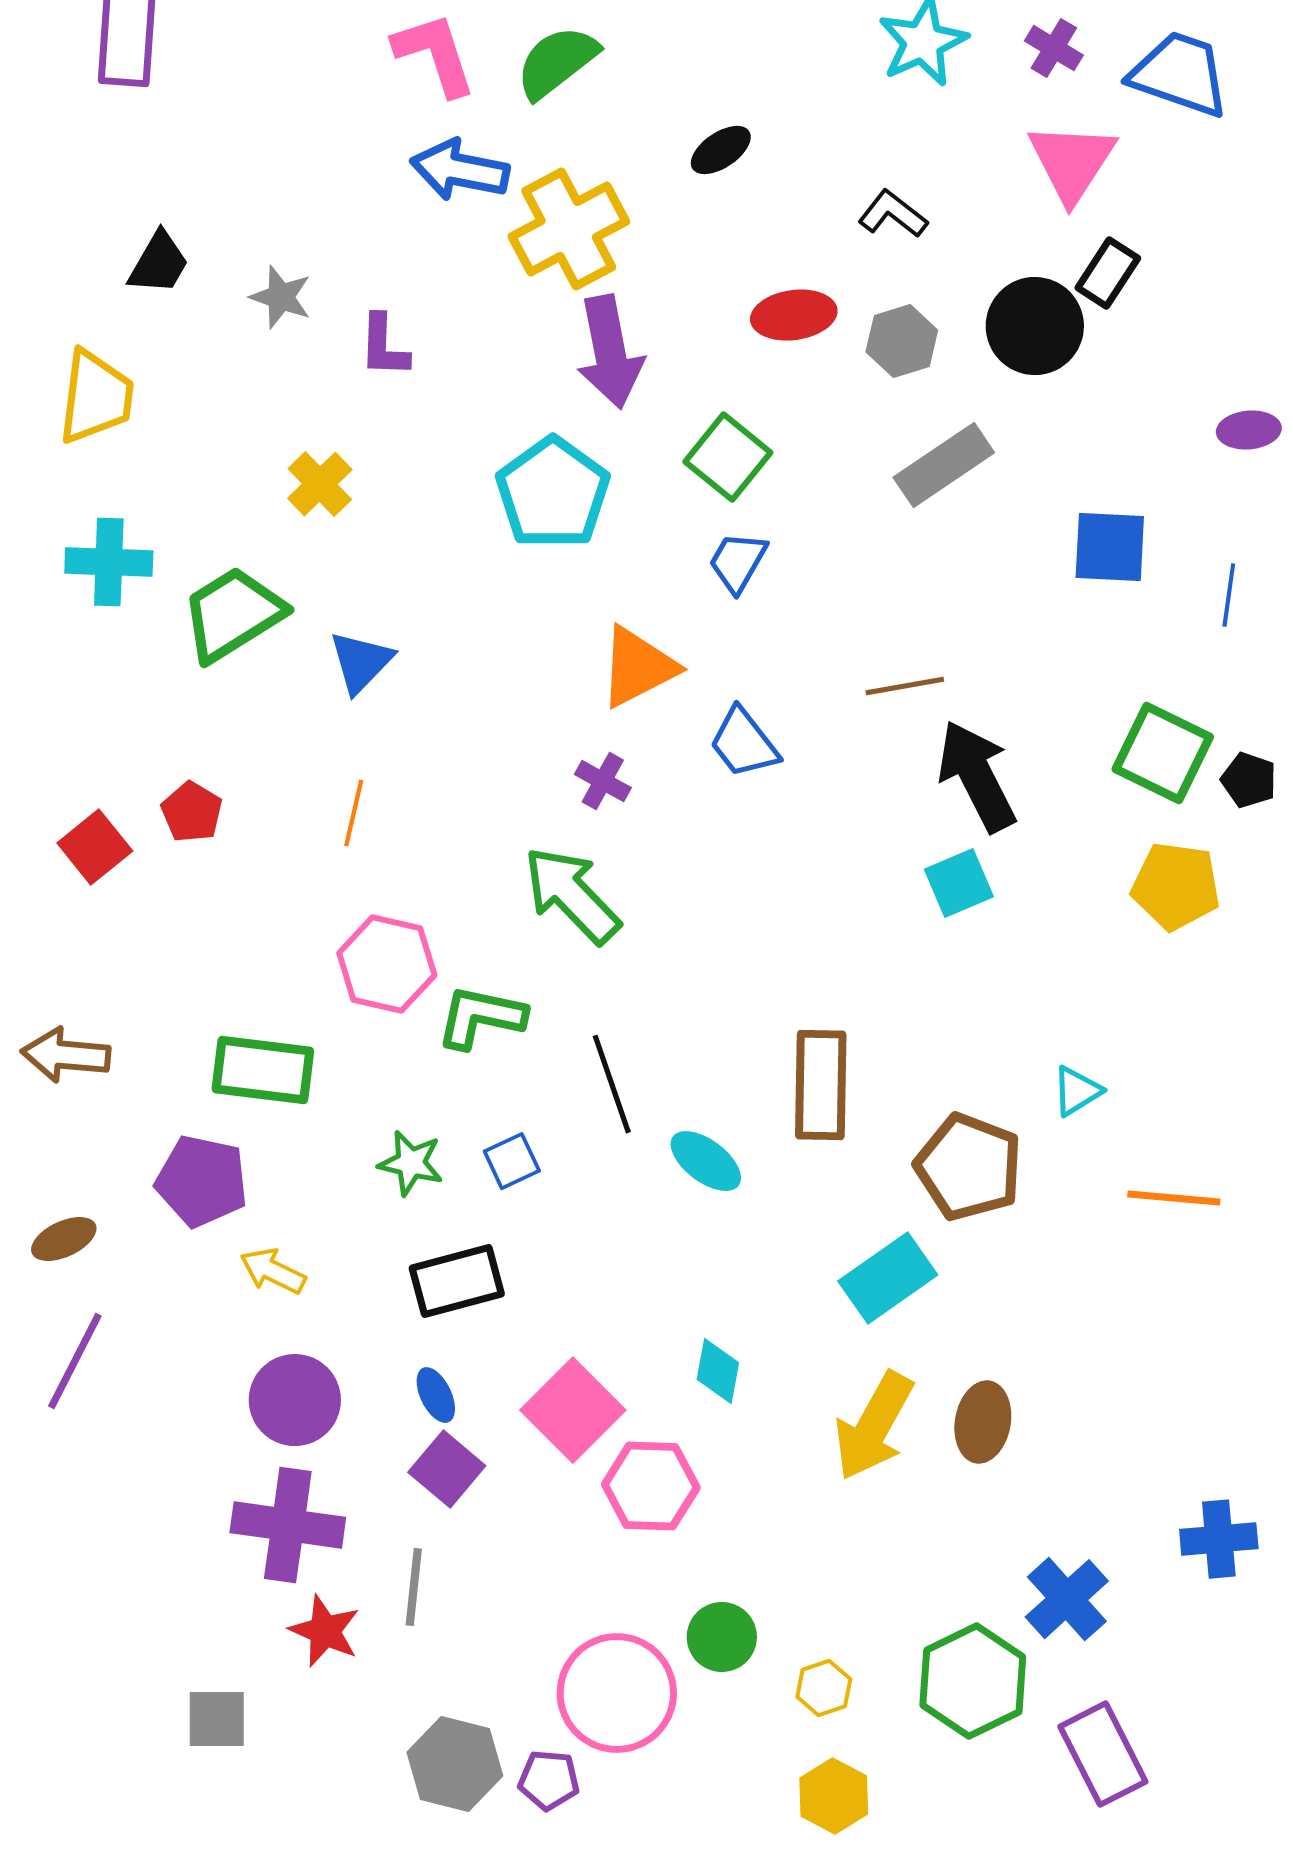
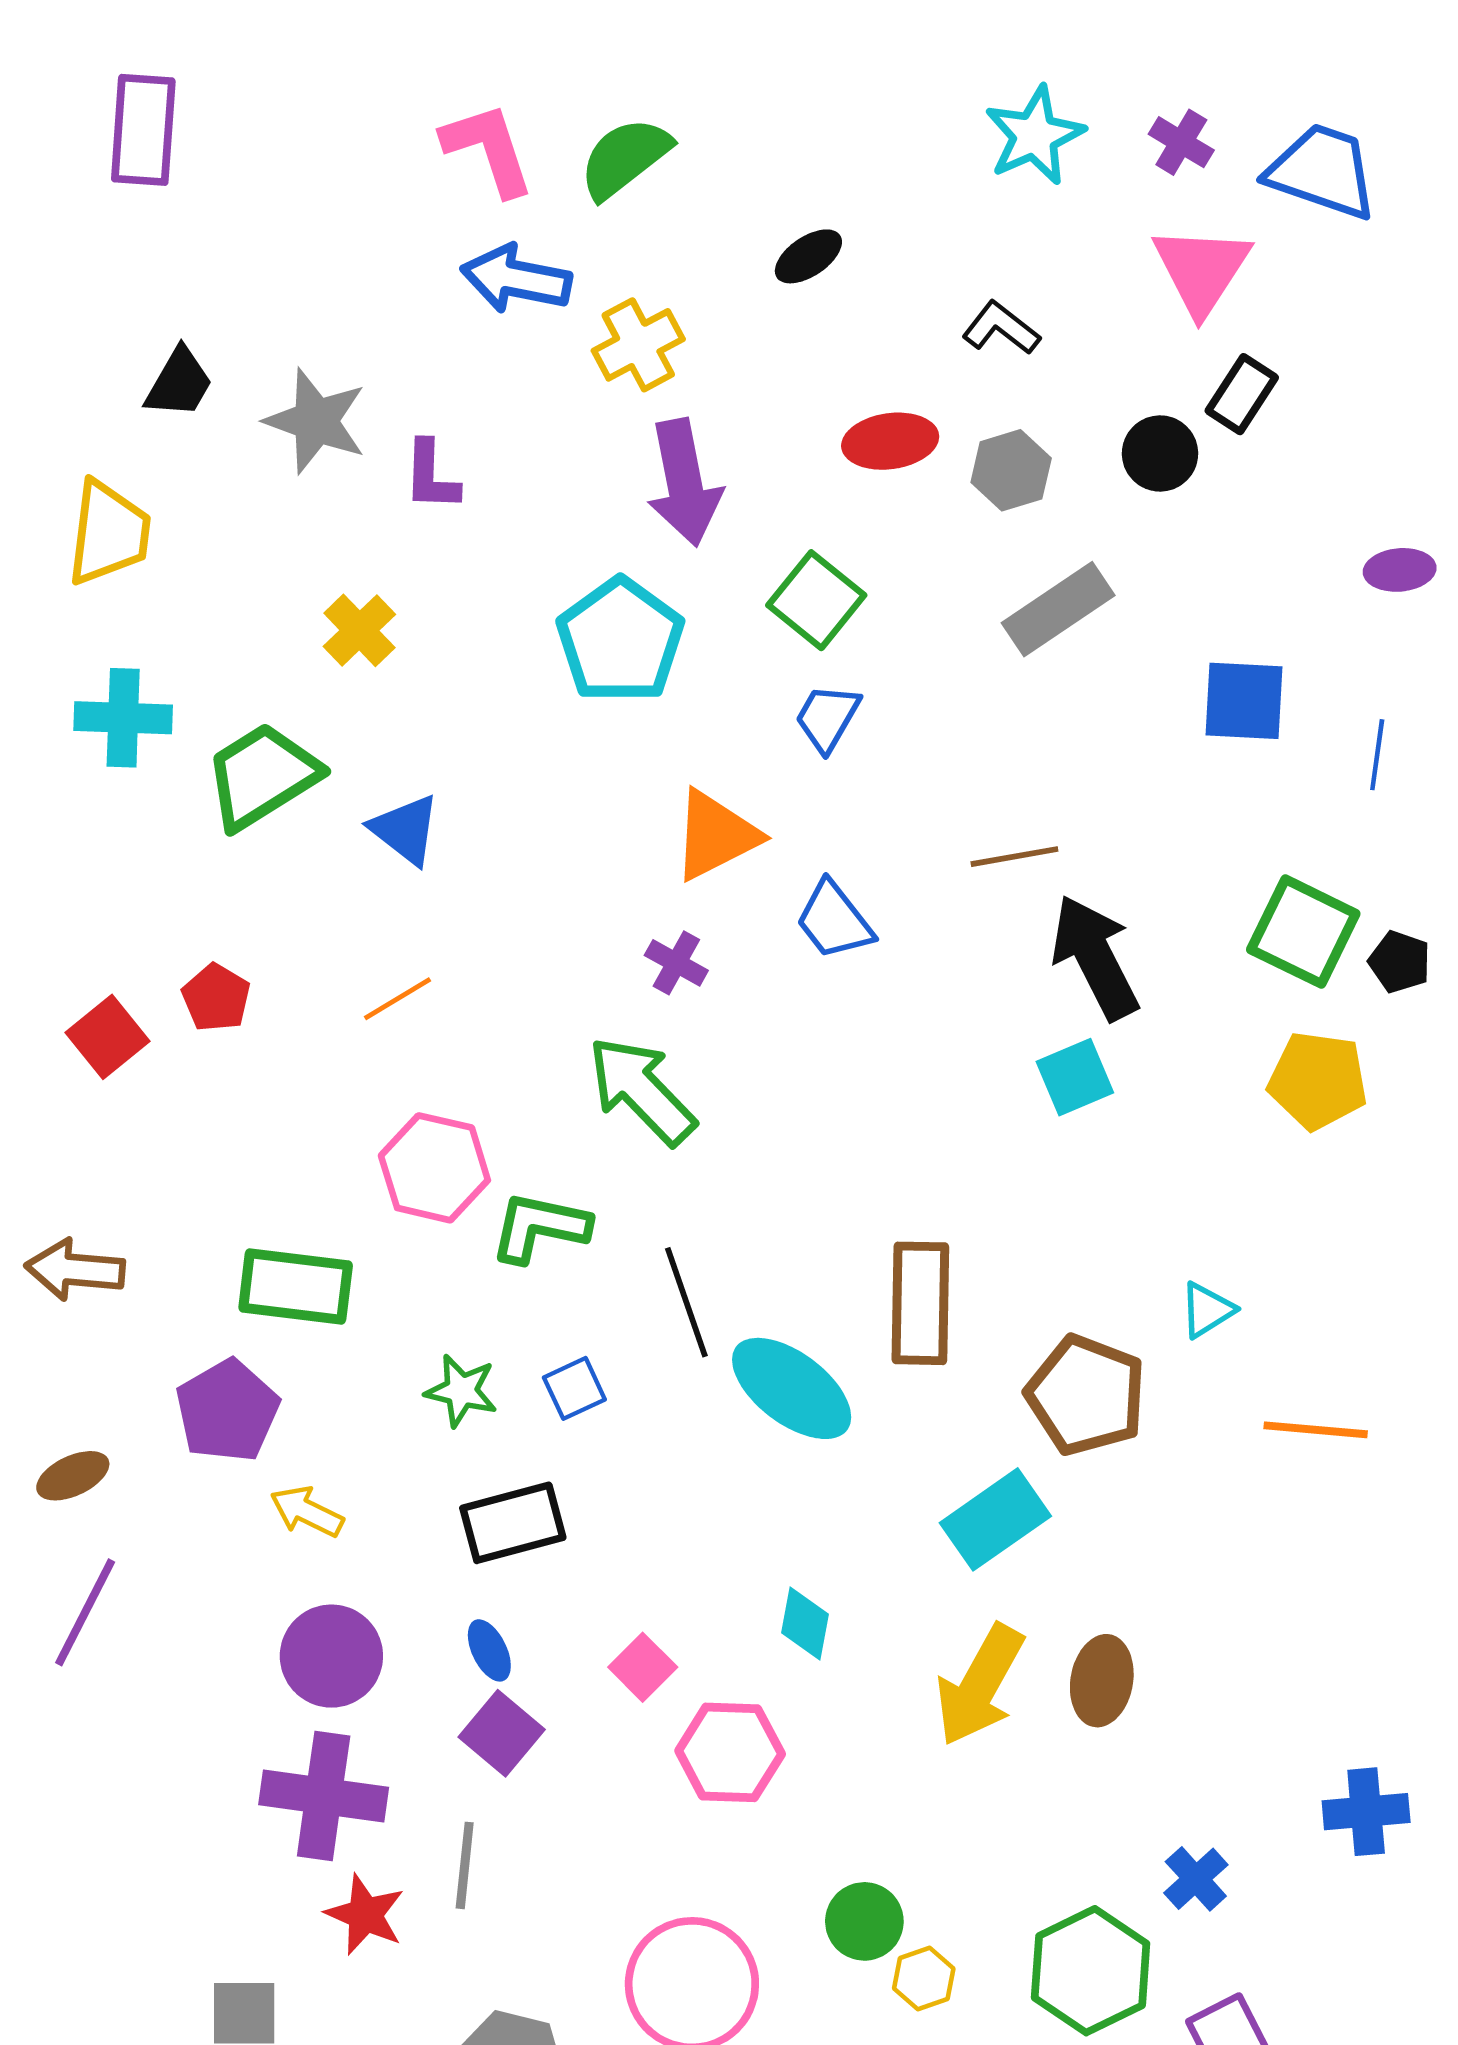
yellow cross: (569, 229) -> (638, 345), size x0.7
gray star: (281, 297) -> (316, 421), size x1.5
black circle: (1035, 326) -> (1160, 453), size x0.7
blue triangle: (361, 662) -> (405, 830), turned -36
orange line: (354, 813) -> (397, 999), turned 46
cyan ellipse: (706, 1161) -> (792, 1388), size x1.5
purple pentagon: (202, 1181) -> (227, 1411), turned 30
pink square: (573, 1410) -> (643, 1667), size x0.6
blue cross: (1067, 1599) -> (1196, 1879), size x0.7
green circle: (722, 1637) -> (864, 1921), moved

